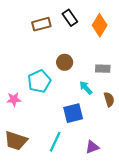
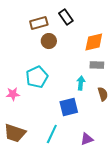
orange diamond: (100, 25) -> (94, 42), moved, turned 45
brown circle: (65, 62) -> (49, 41), moved
cyan arrow: (86, 88) -> (81, 83), turned 48

